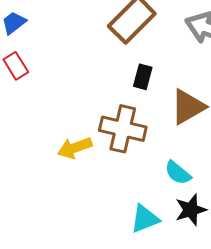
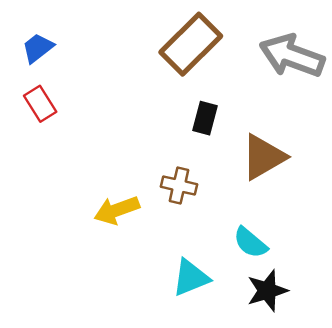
brown cross: (123, 129) -> (179, 186), size x0.6
cyan triangle: (145, 219) -> (191, 278), moved

